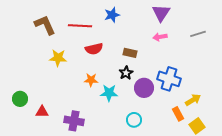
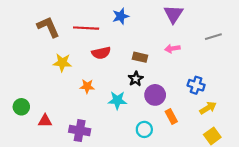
pink arrow: (160, 37) -> (172, 49), moved
blue cross: (169, 79) -> (196, 85), moved, size x0.7
orange star: (91, 80) -> (87, 86), moved
orange rectangle: (178, 114) -> (171, 117), moved

